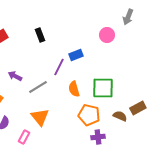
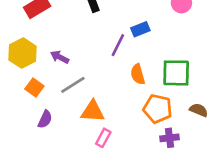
gray line: (38, 87) -> (73, 85), moved
orange triangle: (40, 117) -> (93, 111), turned -48
pink rectangle: (24, 137) -> (103, 138), moved

